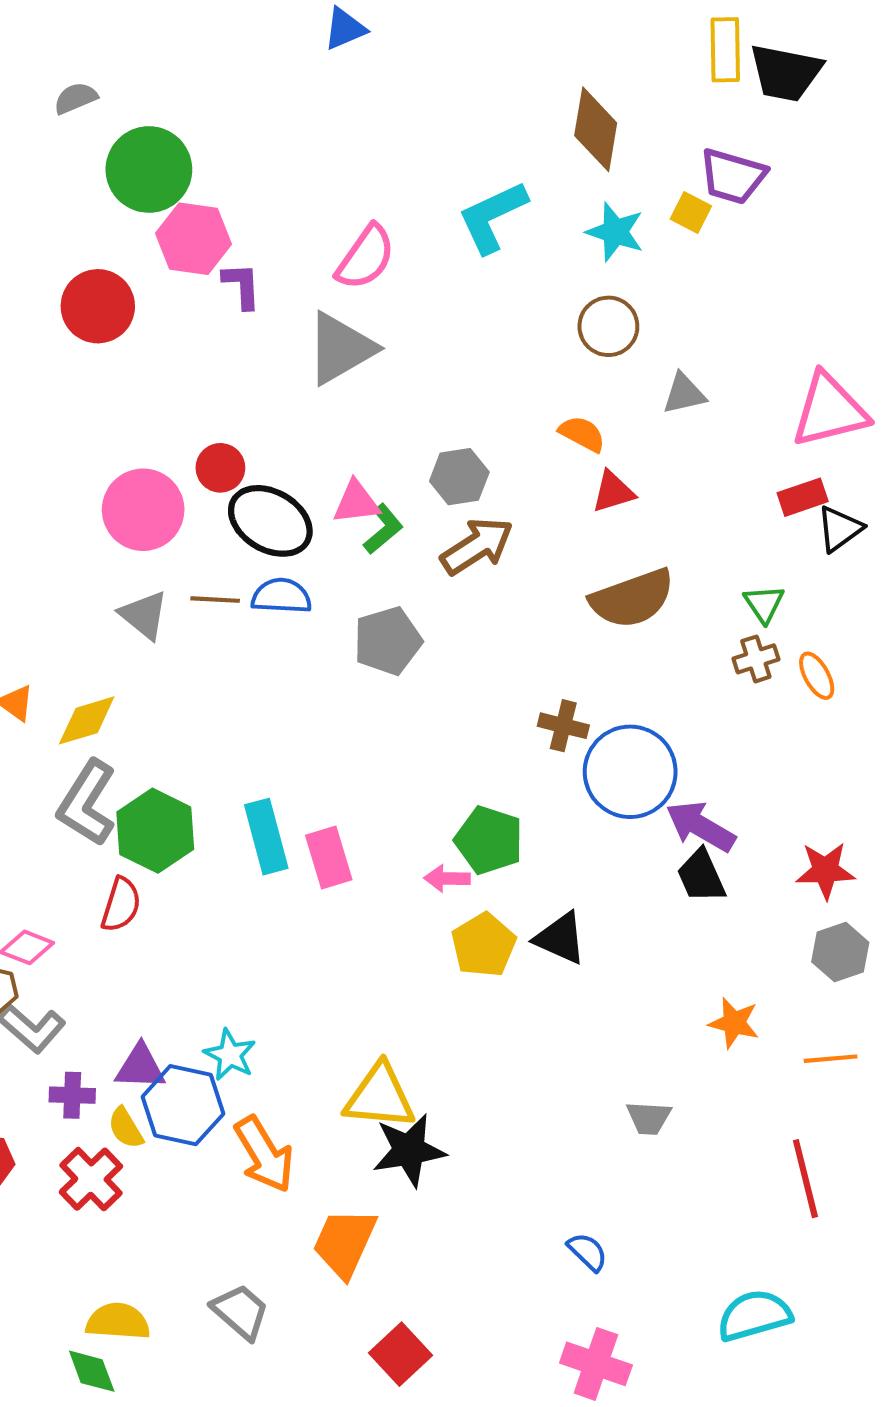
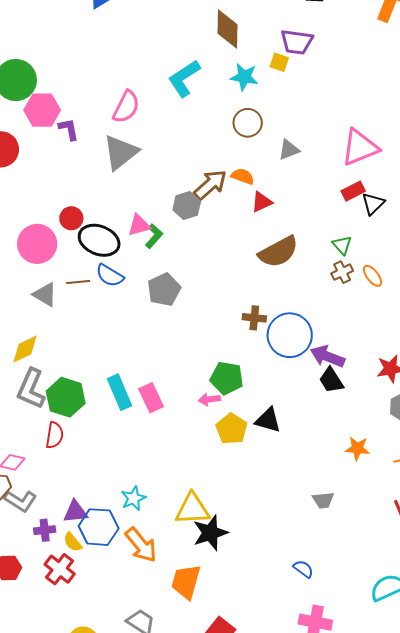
brown arrow: (477, 546) -> (210, 185), moved
blue semicircle: (281, 596) -> (110, 276), turned -144
cyan star: (230, 1055) -> (134, 498), moved, turned 30

